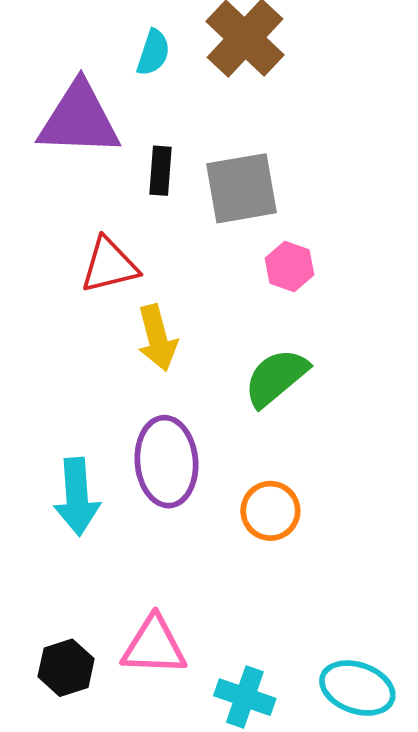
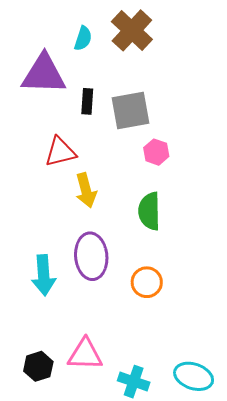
green semicircle: (276, 377) -> (149, 211), turned -51

